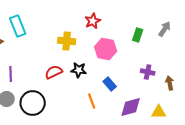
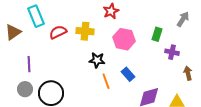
green rectangle: (138, 35) -> (157, 34), moved
red semicircle: (54, 72) -> (58, 32), moved
purple cross: (148, 72) -> (172, 52), moved
orange line: (92, 101) -> (106, 81), moved

